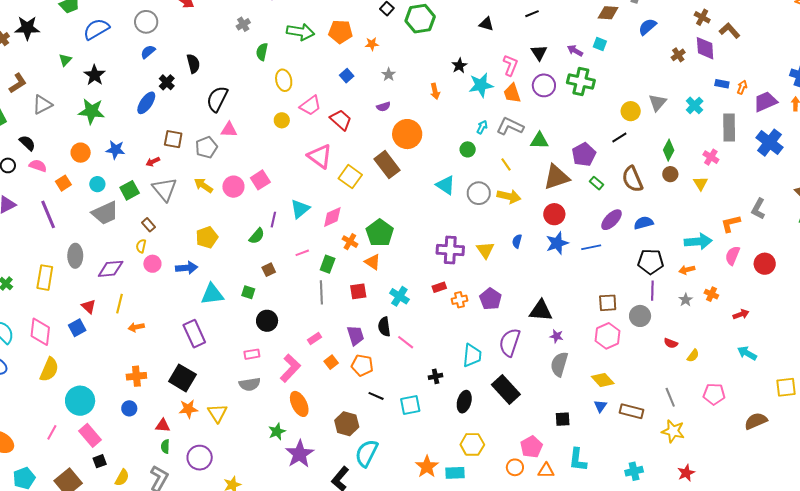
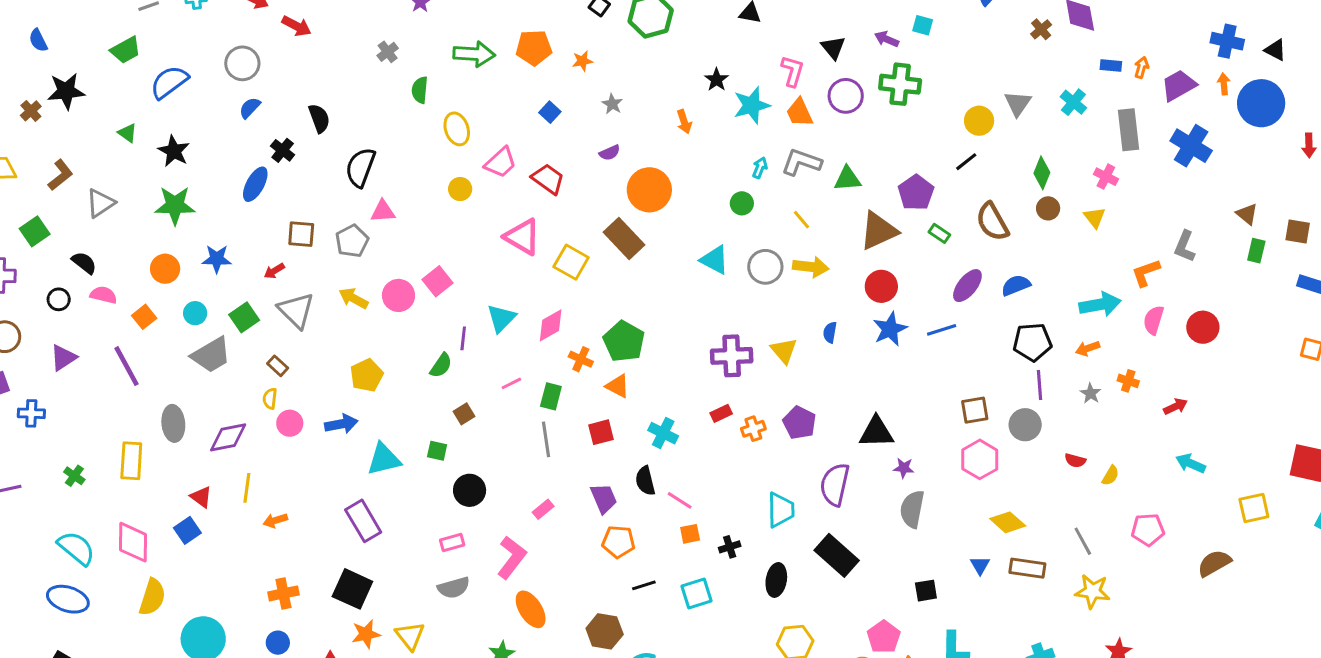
green triangle: (65, 60) -> (128, 133), turned -32
orange square: (331, 362) -> (690, 534), moved, turned 32
yellow diamond: (603, 380) -> (1008, 522), moved
black line: (376, 396) -> (644, 585), turned -35

